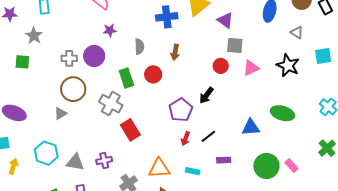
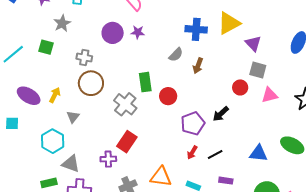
gray semicircle: (139, 47) -> (176, 55), moved, turned 35
purple circle: (94, 56) -> (113, 33), moved
gray cross: (69, 58) -> (84, 58), moved
red circle: (153, 74) -> (168, 96), moved
gray triangle: (60, 113) -> (73, 117), moved, turned -32
red rectangle: (130, 130) -> (127, 142), moved, turned 55
gray triangle: (75, 162) -> (71, 164), moved
yellow arrow: (13, 166) -> (55, 95), moved

